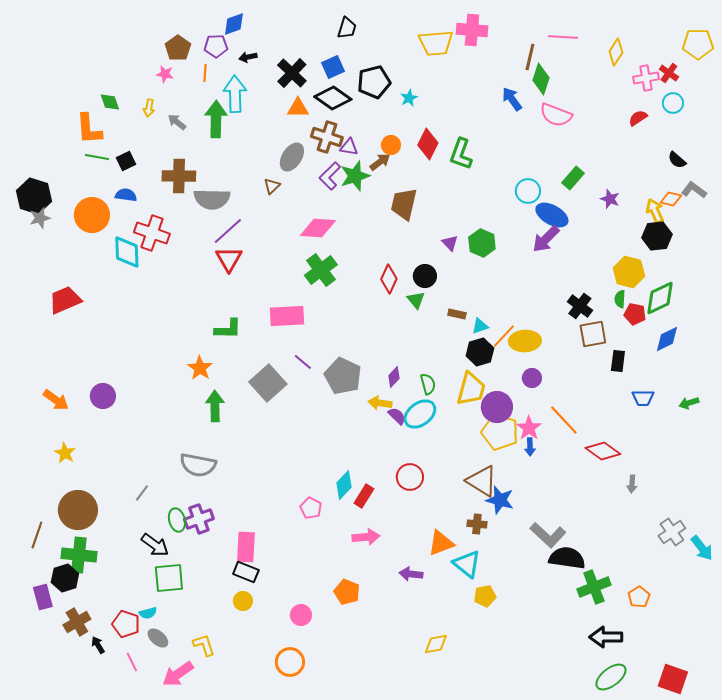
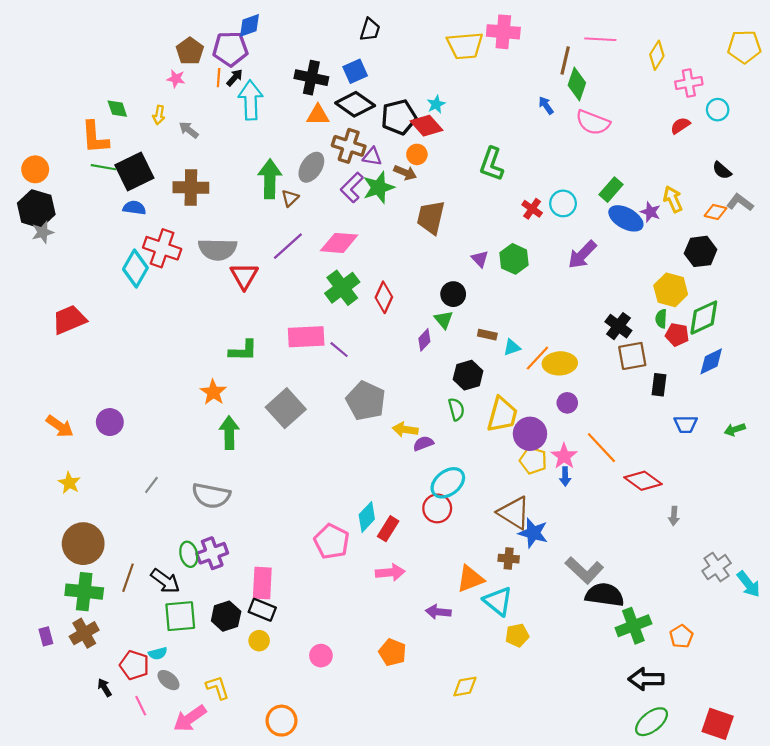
purple pentagon: (216, 46) -> (230, 49), size x1.4
black arrow: (248, 57) -> (235, 78), moved, turned 144
black cross: (292, 73) -> (311, 78), turned -32
red cross: (669, 73) -> (532, 209), moved
black pentagon: (374, 82) -> (399, 117), moved
blue arrow: (512, 99) -> (546, 105), size x0.7
green arrow: (216, 119) -> (270, 179), moved
red diamond: (428, 144) -> (427, 126), moved, turned -68
black square: (126, 161) -> (134, 171), size x1.8
brown arrow: (380, 162) -> (405, 173), turned 60
gray semicircle: (212, 199) -> (218, 249), moved
yellow arrow: (655, 211) -> (673, 199), moved
orange circle: (92, 215) -> (35, 169), moved, size x0.7
blue ellipse: (552, 215) -> (626, 218), moved
purple line: (228, 231) -> (288, 246), moved
cyan diamond: (127, 252) -> (135, 269), turned 32
red diamond: (389, 279) -> (384, 297), moved
black hexagon: (480, 352) -> (468, 375), moved
purple line: (303, 362) -> (339, 350), moved
purple diamond: (394, 377) -> (424, 340), moved
cyan ellipse: (420, 414) -> (448, 483), moved
purple semicircle: (397, 416) -> (423, 443), turned -66
yellow pentagon: (500, 432) -> (533, 460), size x0.7
gray line: (142, 493) -> (151, 485), moved
pink pentagon: (311, 508) -> (332, 541), size x1.5
brown line: (37, 535) -> (128, 578), moved
black hexagon: (65, 578) -> (226, 616), moved
orange pentagon: (347, 592) -> (392, 652), moved
purple rectangle: (43, 597) -> (46, 636), size x0.7
brown cross: (77, 622) -> (84, 633), moved
orange circle: (290, 662) -> (282, 721), moved

